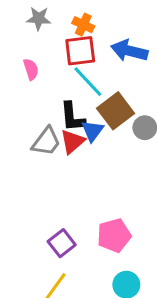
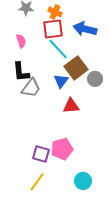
black L-shape: (72, 117) -> (21, 72), moved
red triangle: (72, 142) -> (71, 106), moved, turned 36
pink pentagon: (114, 235) -> (62, 149), moved
purple square: (62, 243) -> (41, 154), turned -36

